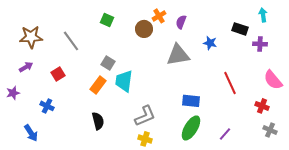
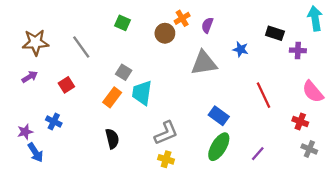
cyan arrow: (263, 15) -> (315, 18), moved, size x1.5
purple star: (13, 93) -> (25, 132), moved
blue rectangle: (191, 101) -> (219, 116), turned 30

